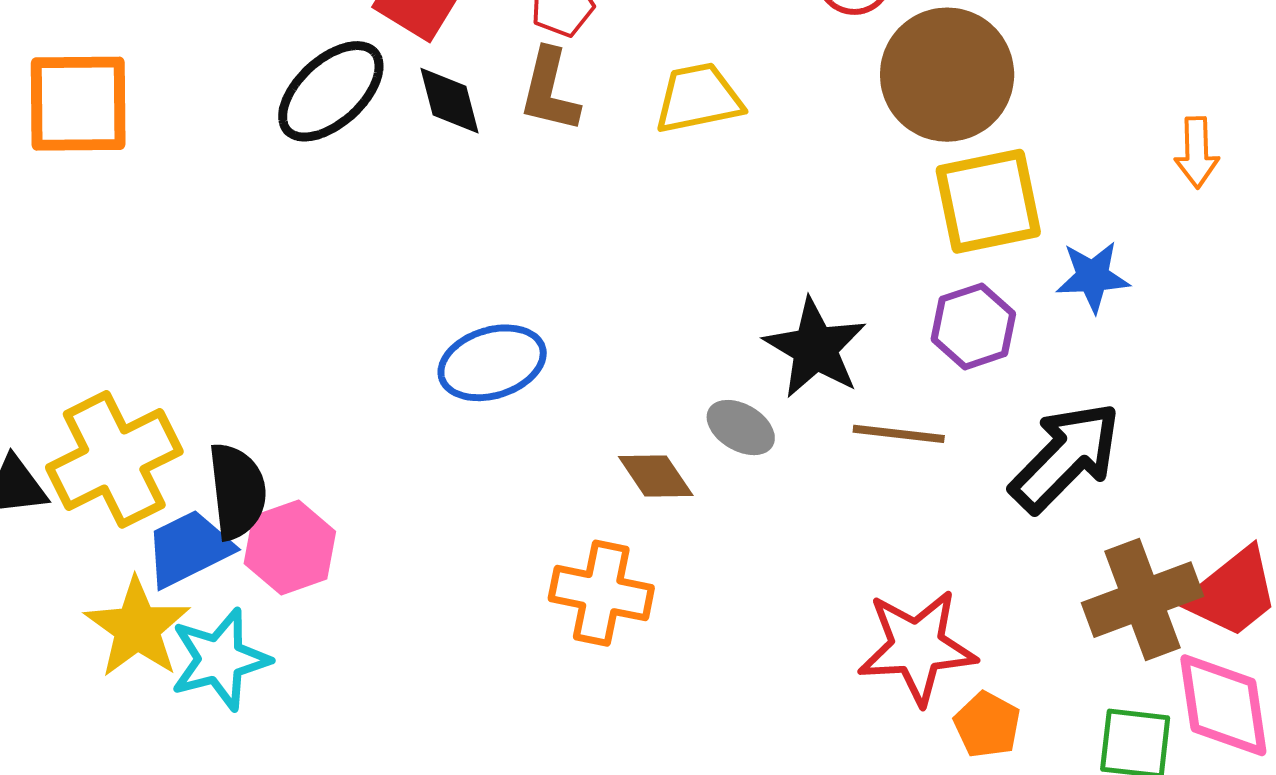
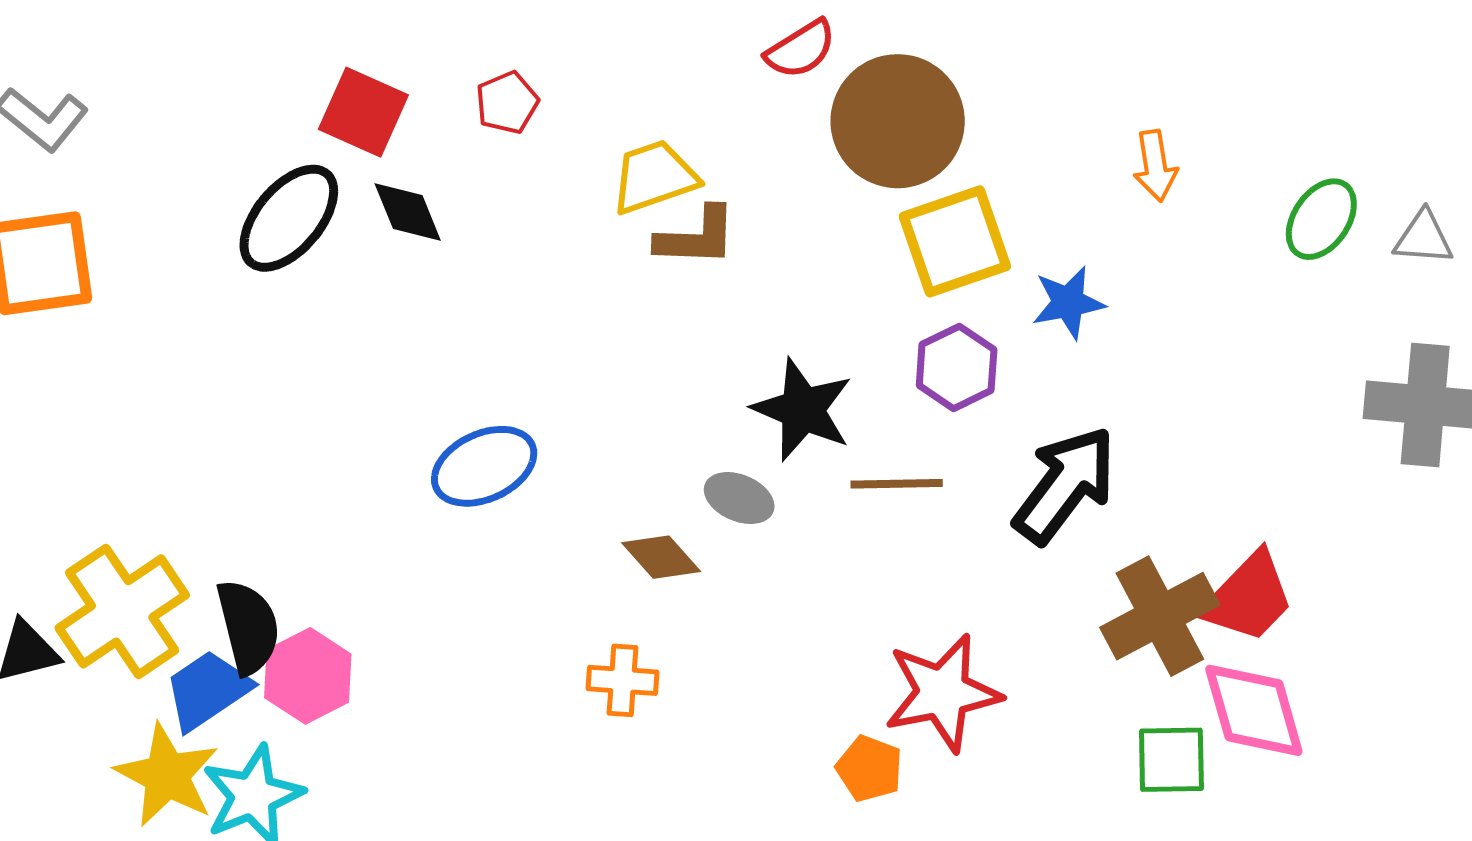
brown L-shape: (550, 90) -> (696, 237), moved, turned -94
orange cross: (601, 593) -> (622, 680), size x0.7
orange pentagon: (987, 725) -> (869, 769), moved

